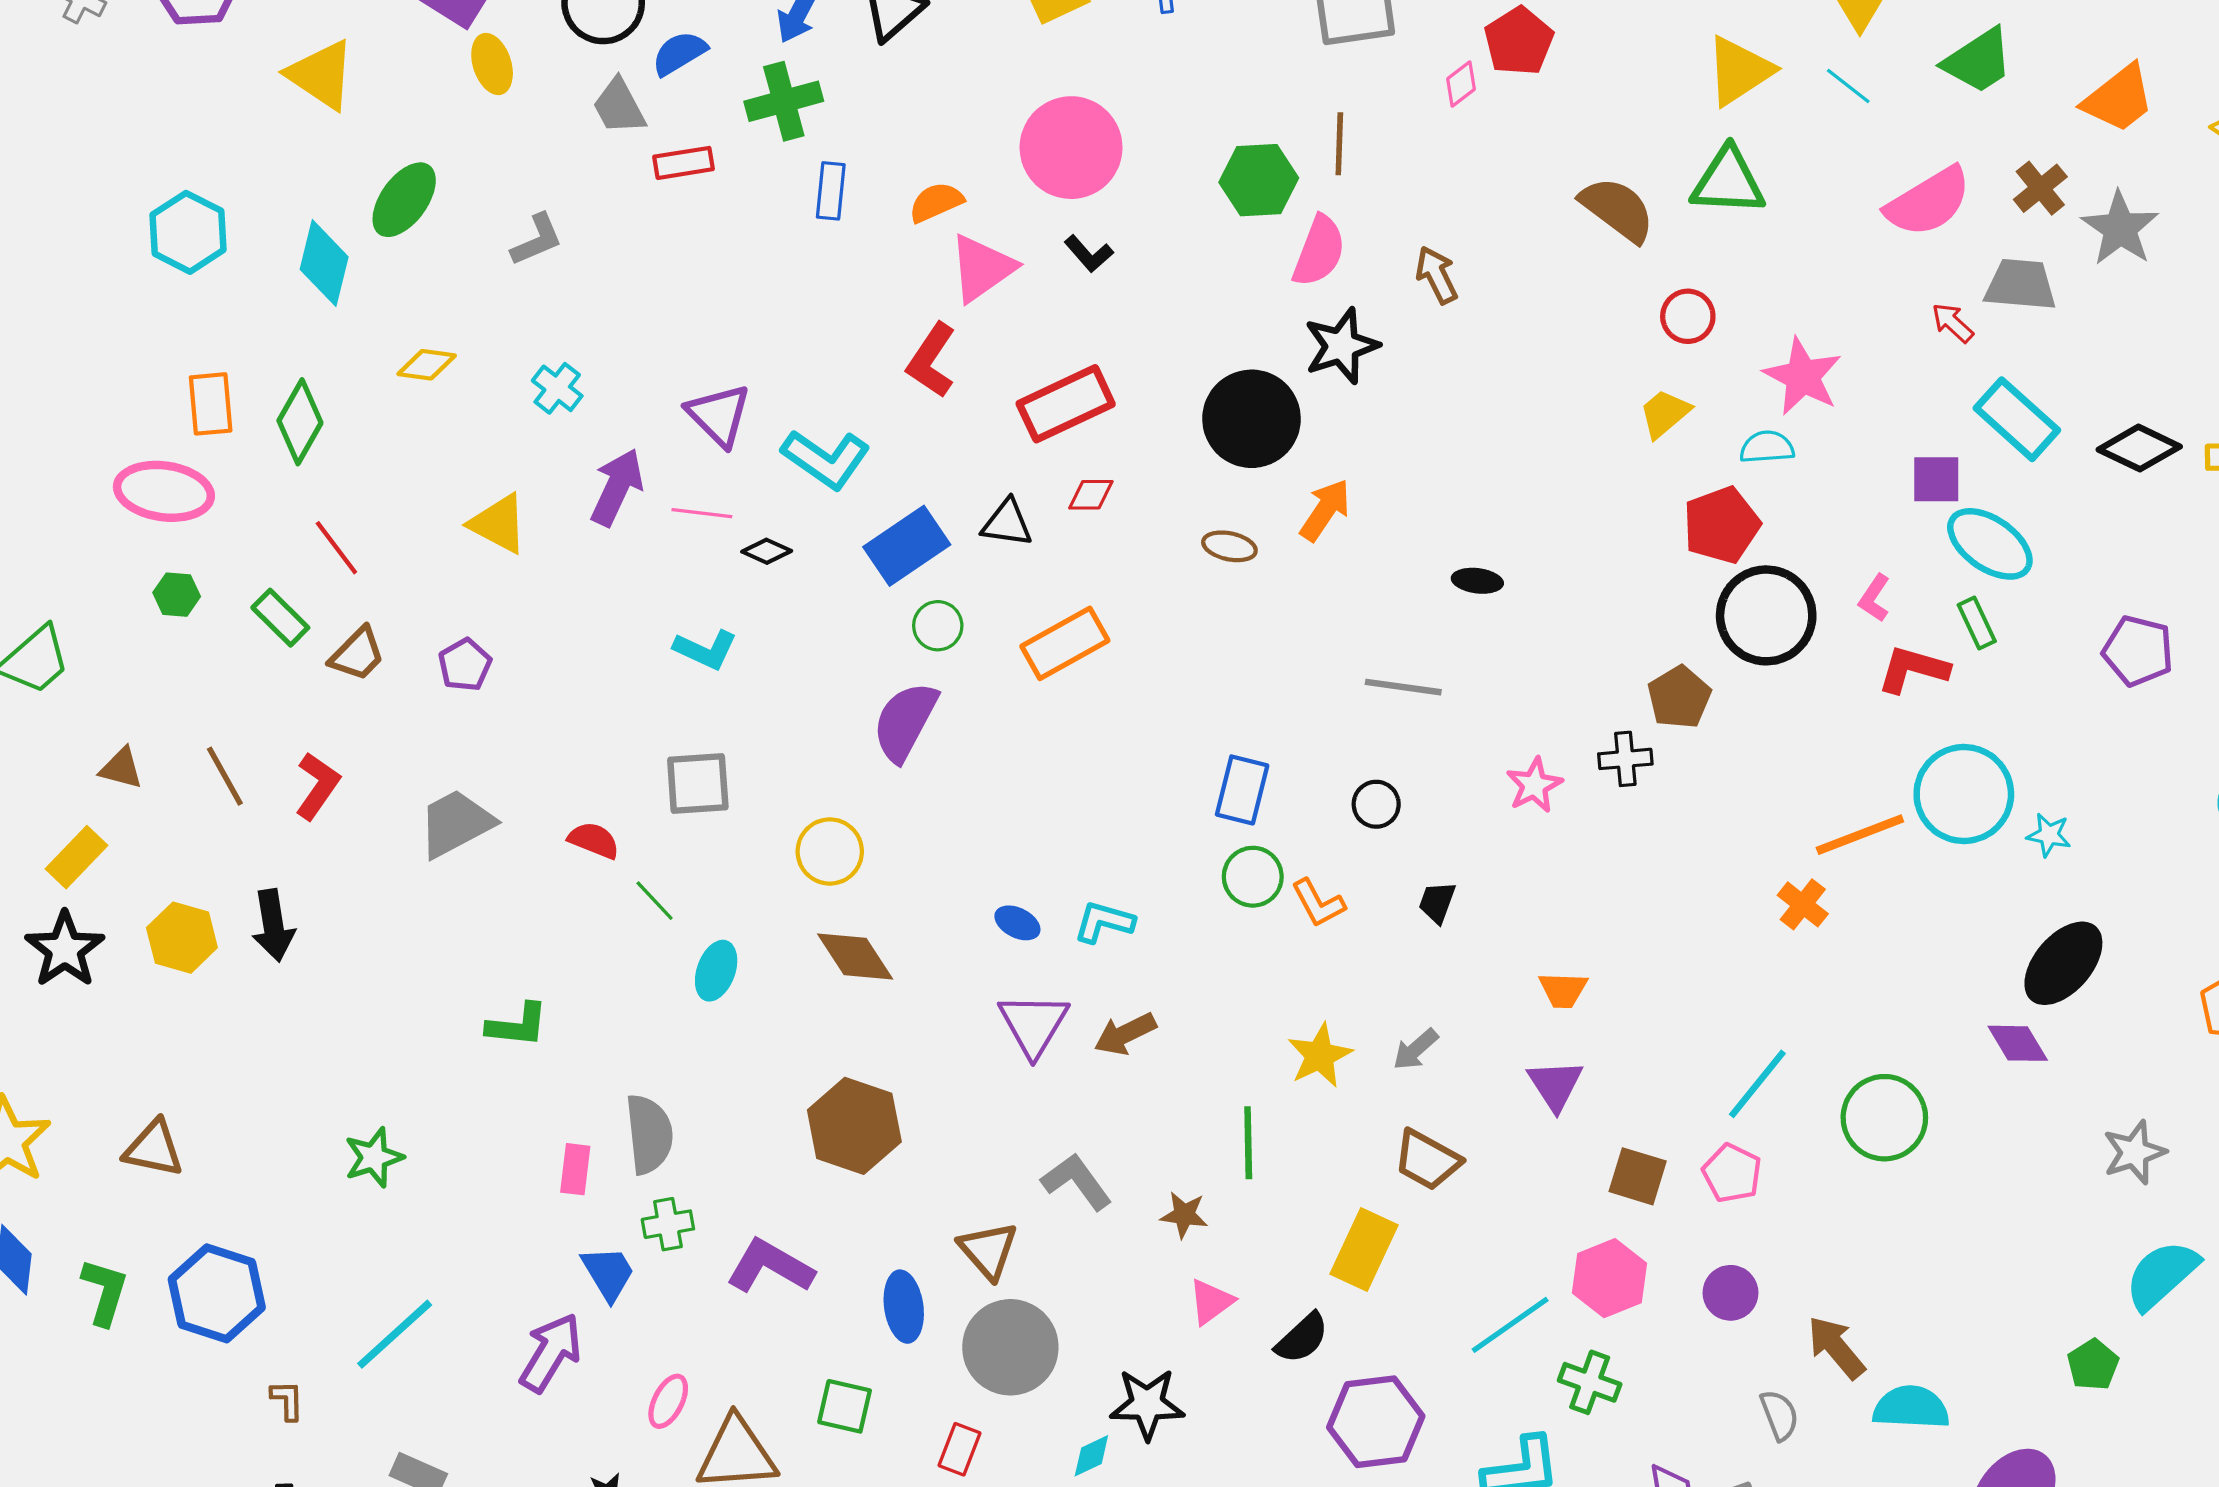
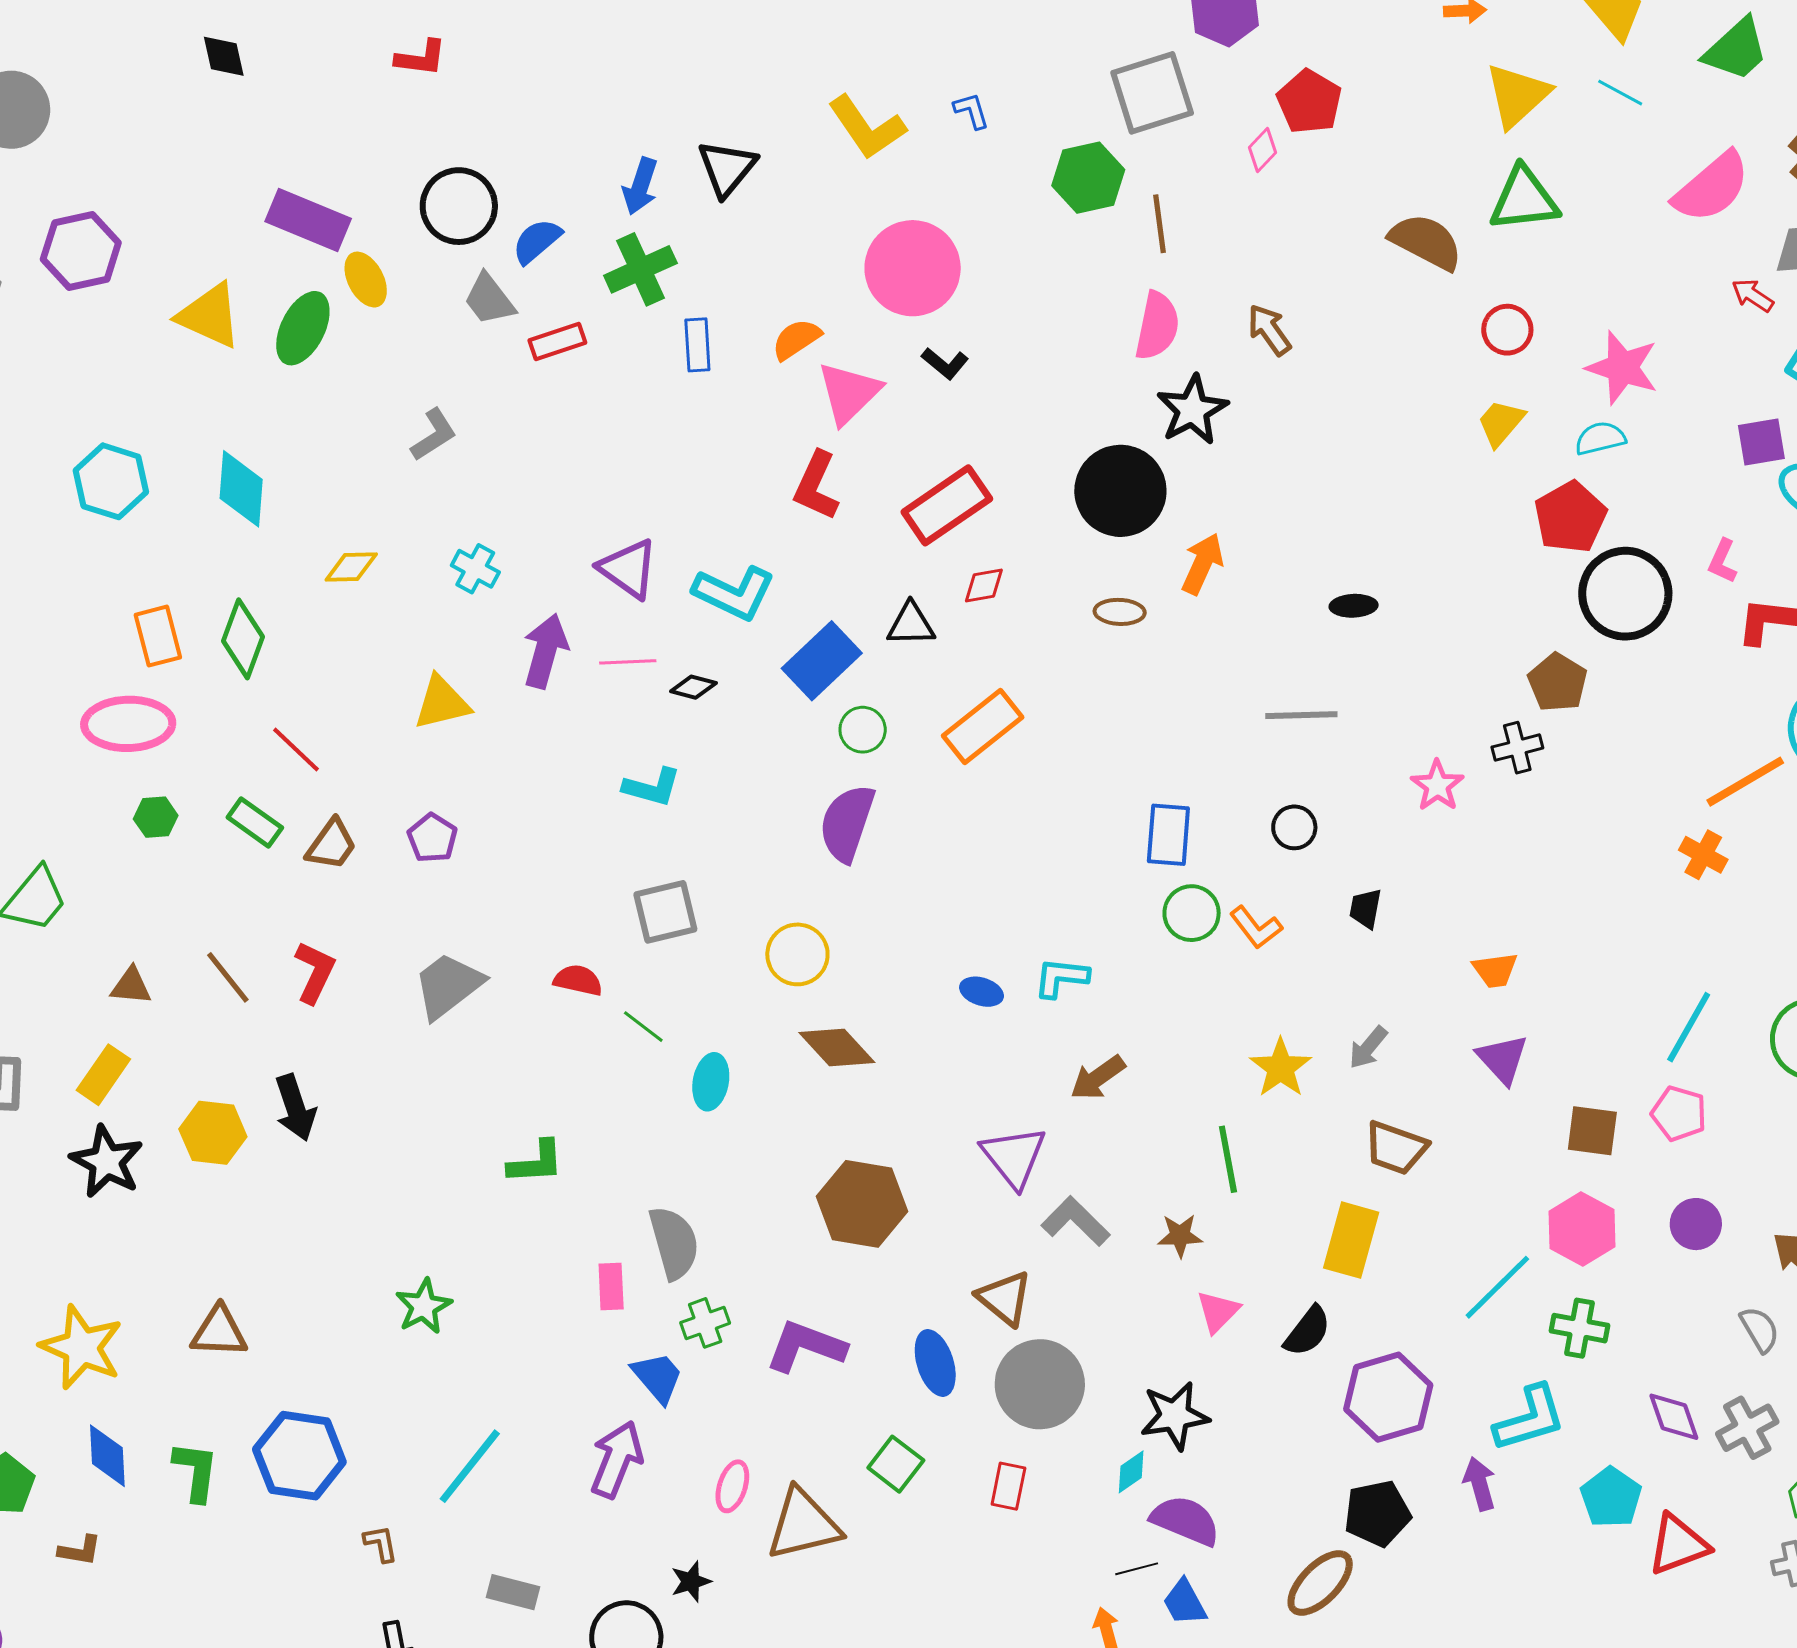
green hexagon: (1259, 180) -> (1088, 178), moved
green ellipse: (404, 200) -> (303, 328), moved
yellow triangle: (498, 524) -> (442, 703), turned -32
purple triangle: (1034, 1024) -> (1014, 1157), moved
green square: (845, 1406) -> (896, 1464), turned 34

